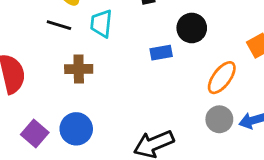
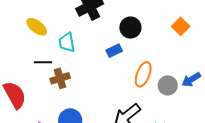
black line: (59, 25) -> (43, 62), moved
orange ellipse: (222, 78) -> (143, 74), moved

